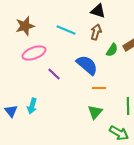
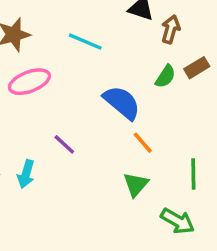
brown arrow: (96, 32) -> (171, 29), moved
purple line: (54, 74) -> (64, 144), moved
orange line: (99, 88) -> (143, 143), turned 48

